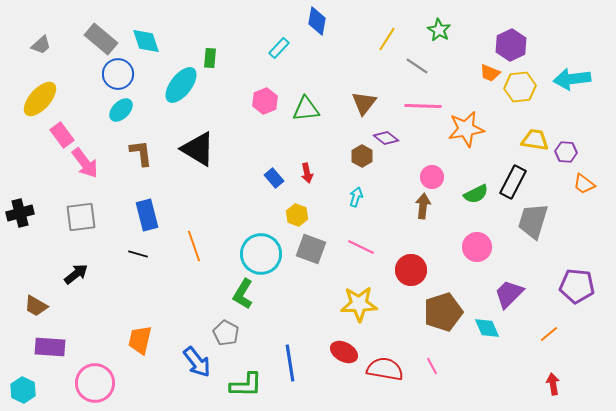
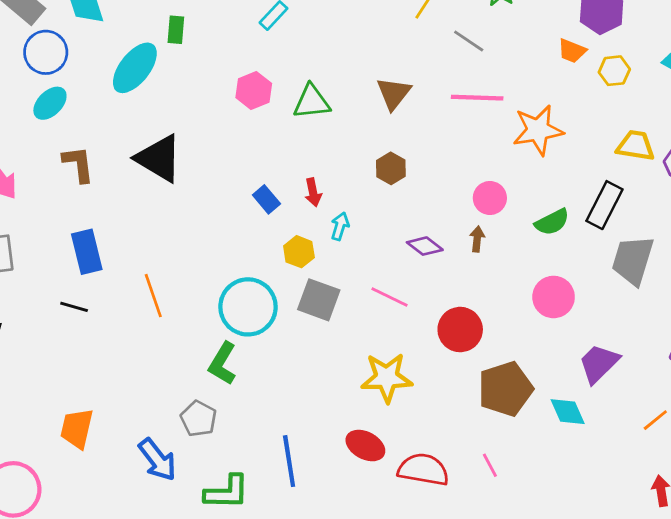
yellow hexagon: (520, 87) -> (614, 71), size x0.7
purple diamond: (386, 138) -> (425, 246), moved
cyan arrow: (356, 197) -> (340, 226), moved
brown arrow: (423, 206) -> (477, 239), size x0.7

